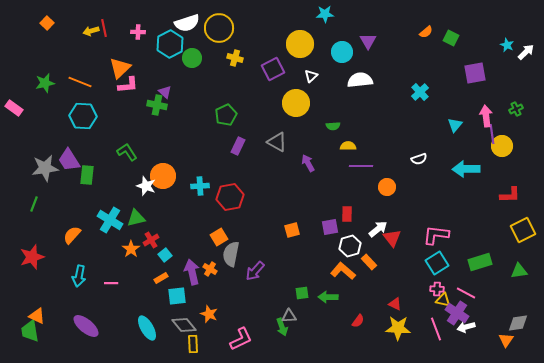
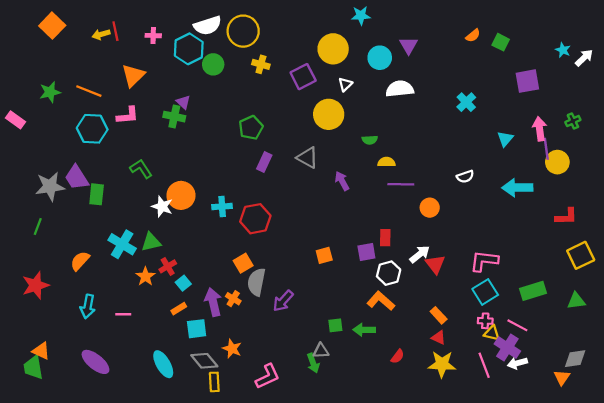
orange square: (47, 23) -> (52, 26), size x1.6
pink L-shape: (128, 85) -> (128, 115), moved
orange rectangle: (369, 262) -> (439, 315), moved

